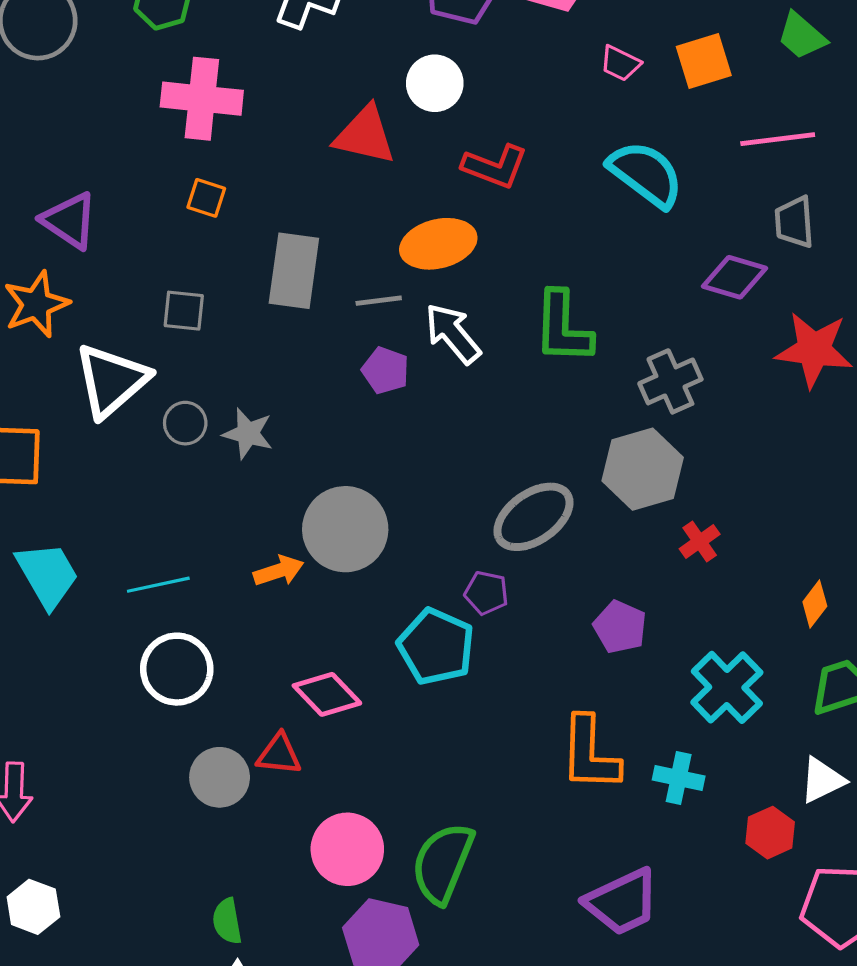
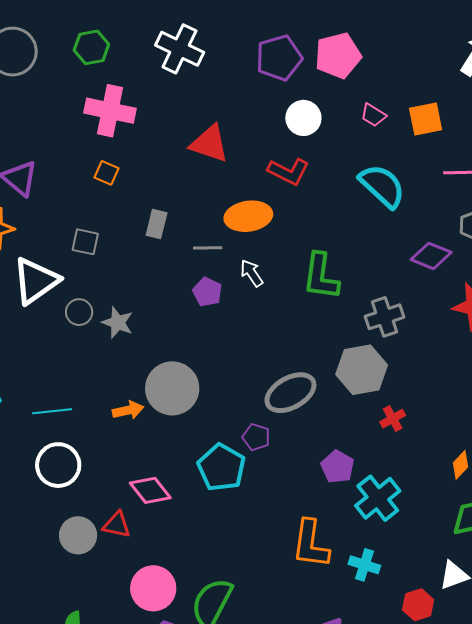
white circle: (435, 83) -> (303, 118), moved
gray rectangle: (294, 271) -> (157, 224), size x0.6
white arrow: (453, 334) -> (252, 273), size x0.7
cyan cross: (727, 687) -> (378, 498), moved

